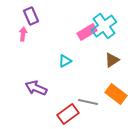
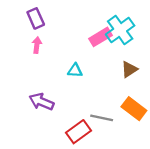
pink arrow: (23, 34) -> (37, 45), moved
cyan triangle: (65, 61) -> (75, 70), turned 32

